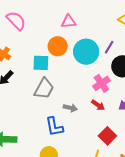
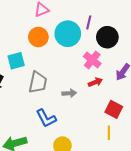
cyan square: (41, 63) -> (16, 61), moved
red arrow: (98, 105) -> (95, 82), turned -40
blue L-shape: (54, 127) -> (46, 118), moved

